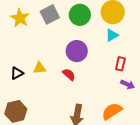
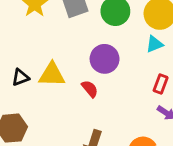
yellow triangle: (40, 68) -> (52, 75), size x1.5

